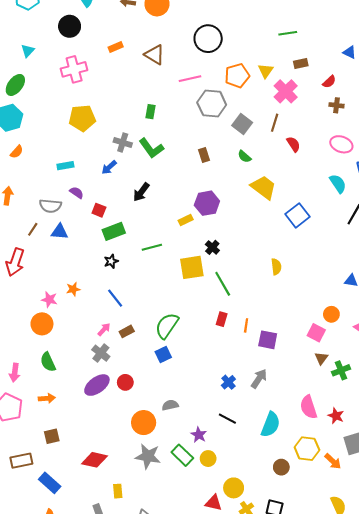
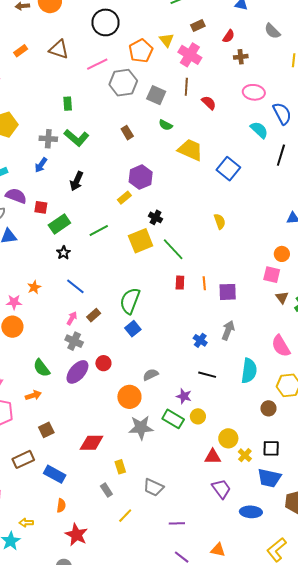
purple semicircle: (77, 193) -> (16, 196), size x1.5
green semicircle: (48, 362) -> (42, 368), moved

